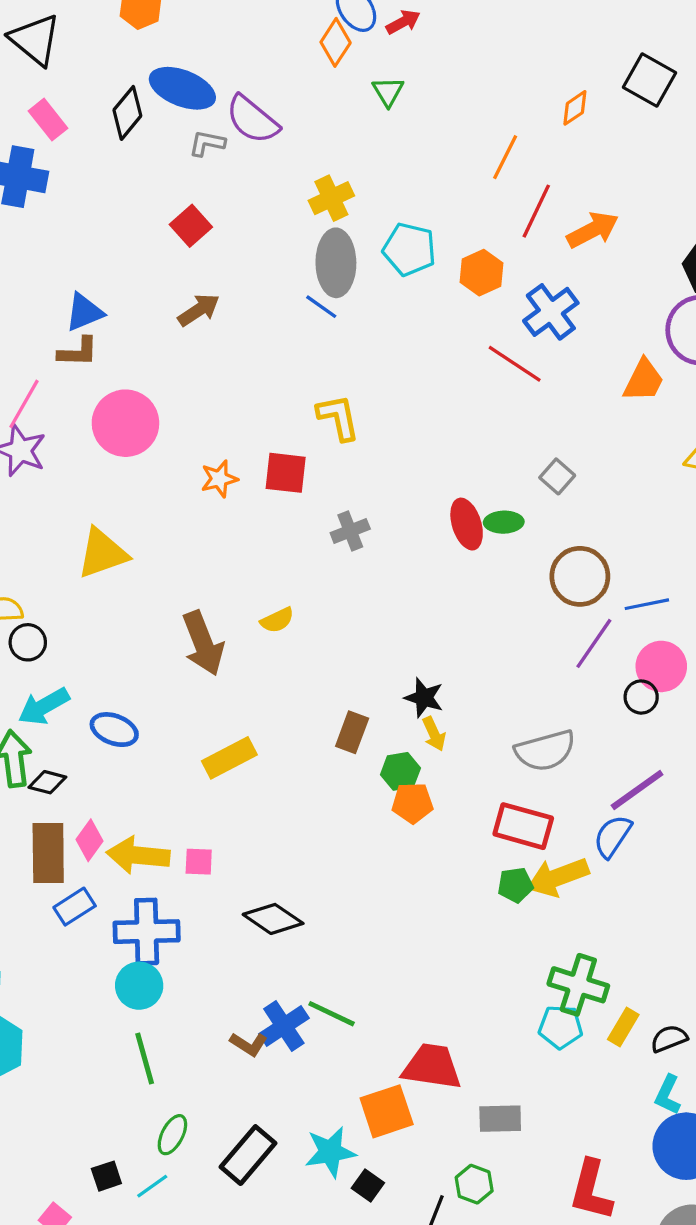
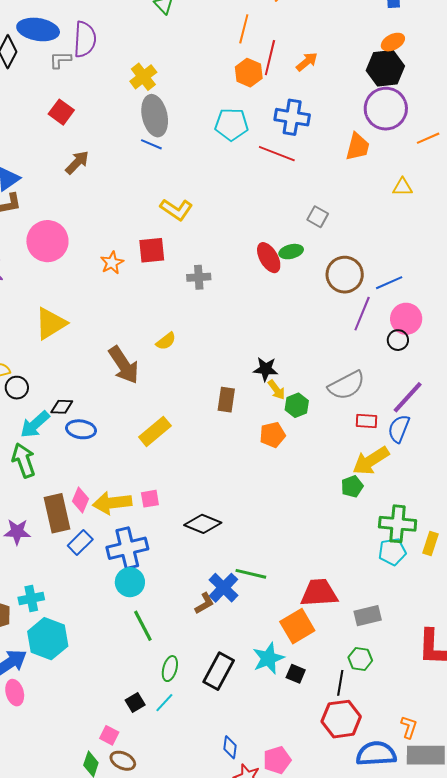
purple semicircle: (252, 120) -> (85, 39), turned -114
orange arrow: (593, 230) -> (307, 62), size x0.7
cyan pentagon: (409, 249) -> (232, 124), moved
orange hexagon: (482, 273) -> (249, 73), moved
blue cross: (551, 312) -> (292, 117), turned -32
yellow L-shape: (338, 417) -> (176, 210), turned 148
gray cross: (350, 531) -> (199, 277), turned 30
green hexagon: (400, 771) -> (297, 405), moved
black diamond: (47, 782) -> (62, 407), moved
red rectangle: (523, 826) -> (366, 421), moved, size x0.6
green pentagon: (515, 885) -> (352, 487), moved
brown L-shape: (249, 1044) -> (204, 603), turned -50

